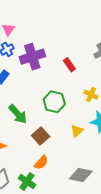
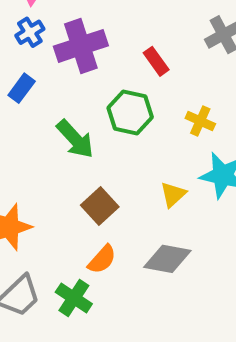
green hexagon: (54, 102) -> (130, 113), moved
green arrow: (18, 114) -> (75, 139), moved
gray diamond: (81, 175) -> (167, 259), moved

